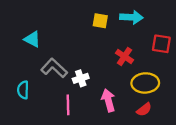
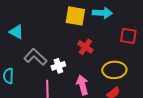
yellow square: (100, 21) -> (75, 16), size x1.5
red cross: (124, 56) -> (85, 47), moved

